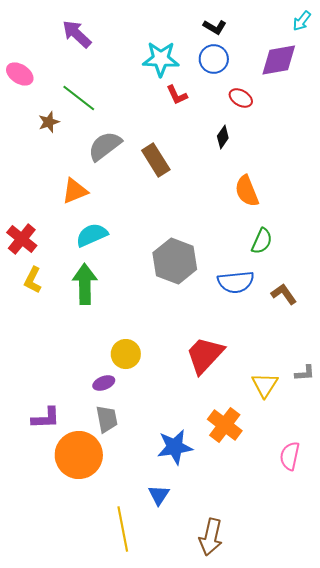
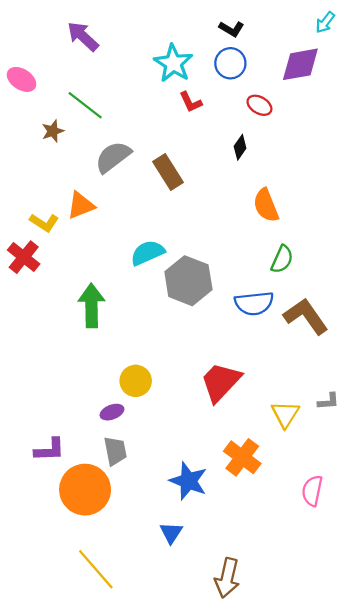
cyan star: (161, 59) -> (173, 63), turned 30
cyan semicircle: (92, 235) -> (147, 253), moved
yellow L-shape: (33, 280) -> (44, 223), moved, turned -84
brown L-shape: (284, 294) -> (306, 316), size x1.6
blue star: (175, 447) -> (188, 481), turned 30
yellow line: (123, 529) -> (96, 569), moved, turned -30

